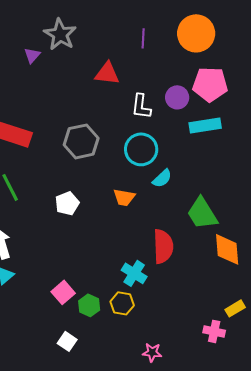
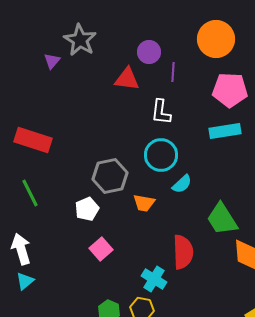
purple line: (143, 38) -> (173, 72), moved
purple circle: (177, 97) -> (149, 52), moved
gray hexagon: (81, 141) -> (110, 176), moved
pink square: (63, 292) -> (101, 249), moved

